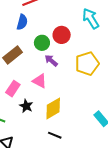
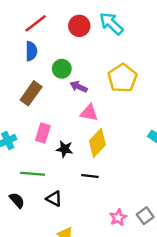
red circle: (62, 35) -> (79, 26), moved
pink triangle: (40, 81) -> (89, 113), moved
black line: (55, 135) -> (90, 176), moved

